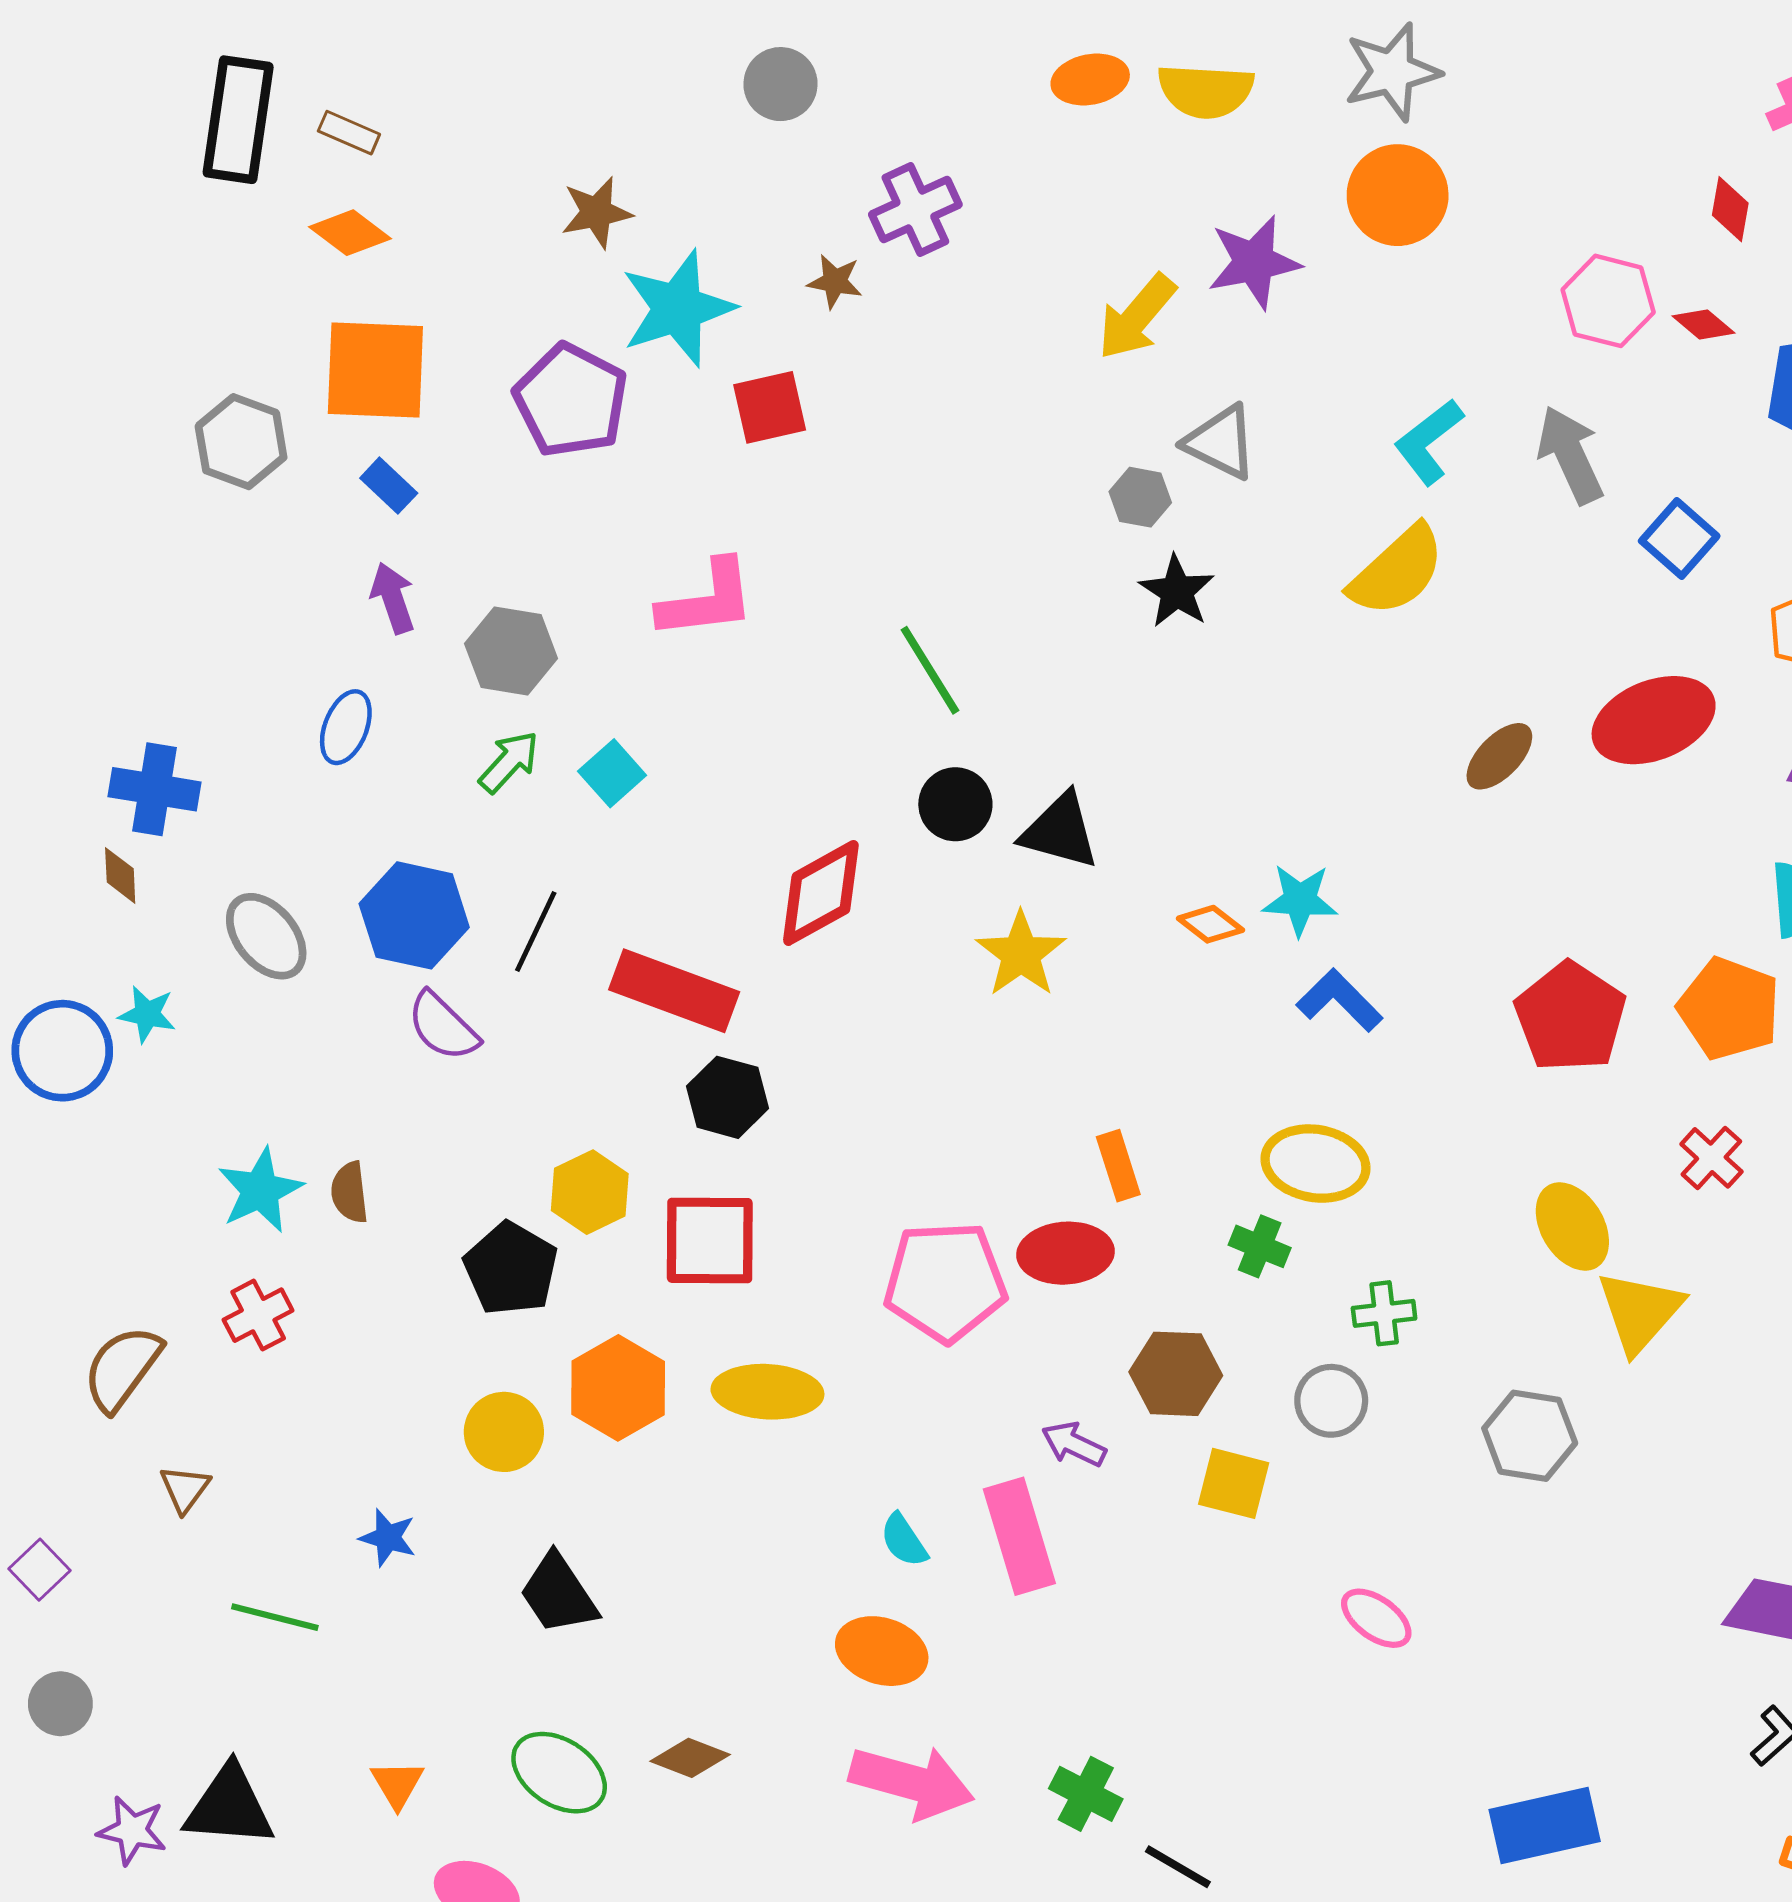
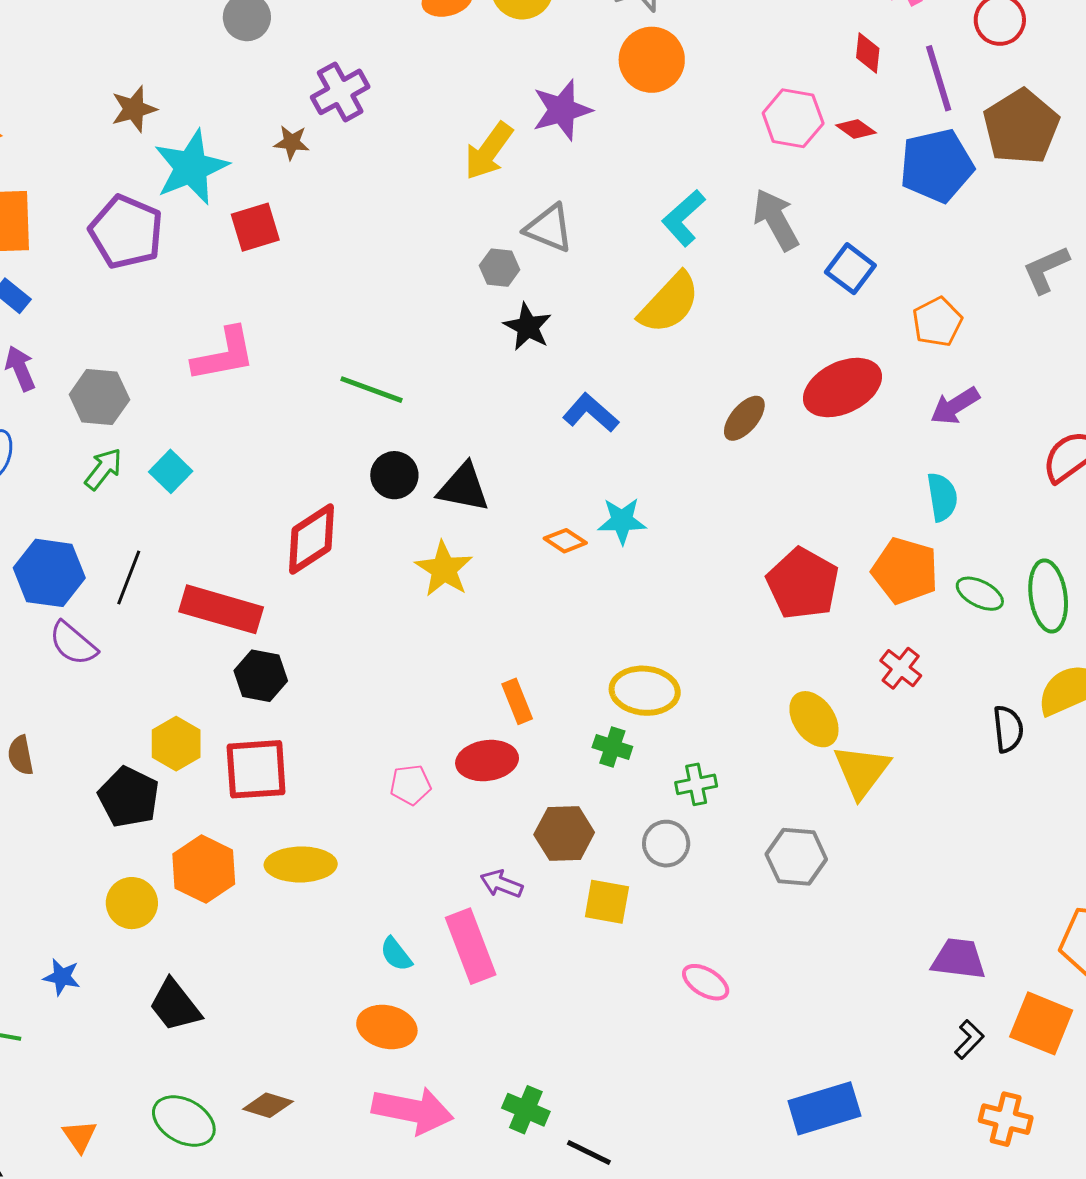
green line: (930, 670) -> (372, 390), turned -34
blue L-shape: (1339, 1000) -> (591, 413), moved
pink pentagon: (945, 1282) -> (410, 785), size x0.5

